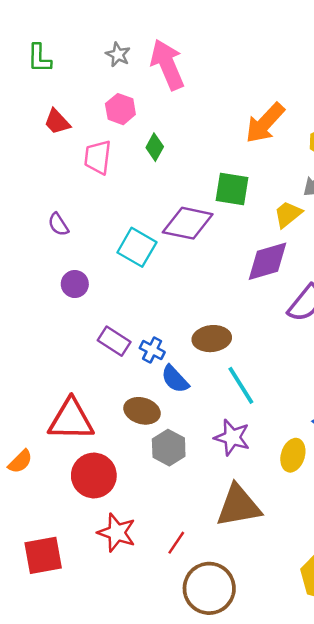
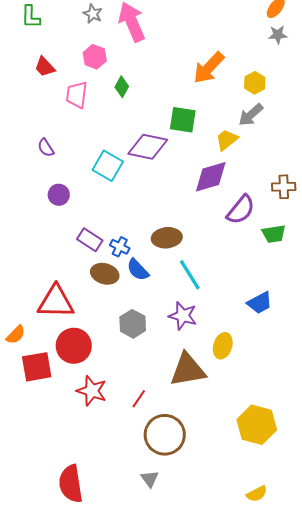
brown ellipse: (142, 411) -> (105, 274), moved
yellow ellipse: (293, 455) -> (223, 346), moved
red square: (43, 555) -> (37, 367), moved

